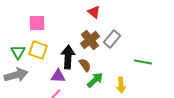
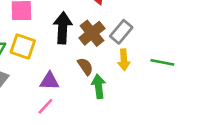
black arrow: (68, 57) -> (63, 28), moved
green arrow: (95, 80) -> (99, 86), turned -54
yellow arrow: (121, 85) -> (124, 60), moved

